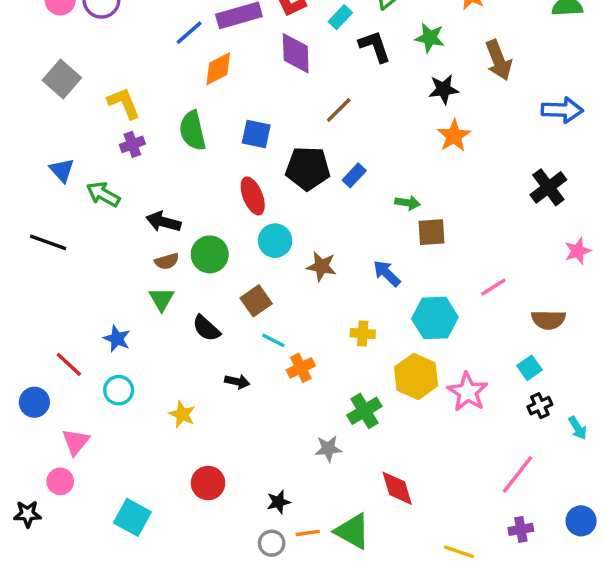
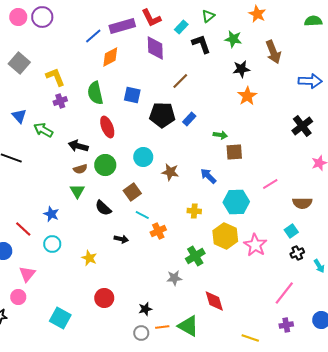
red ellipse: (253, 196) -> (107, 127), moved

